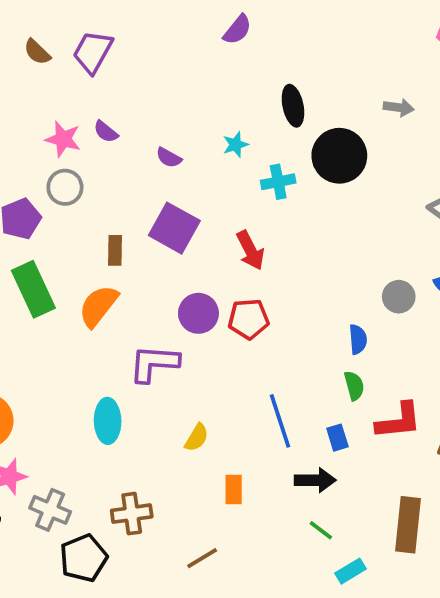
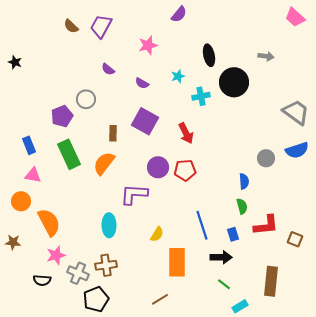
pink star: (63, 139) -> (148, 45), moved, turned -30
orange rectangle: (234, 489) -> (177, 262), size x1.8
brown cross: (132, 514) -> (106, 265), moved

